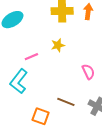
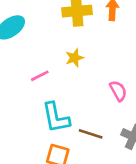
cyan L-shape: (19, 81) -> (56, 118), moved, turned -45

